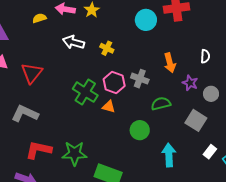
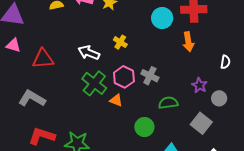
white arrow: (73, 42) -> (89, 53), moved
white semicircle: (205, 56) -> (225, 62), moved
orange arrow: (170, 63) -> (188, 42), moved
red triangle: (32, 73) -> (43, 59), turned 40

